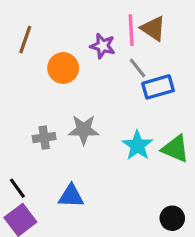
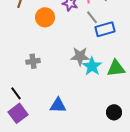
gray star: (84, 130) -> (80, 56), moved
green triangle: (175, 149) -> (116, 68), turned -30
blue triangle: (71, 196) -> (58, 105), moved

